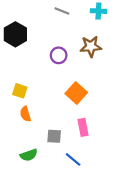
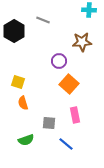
gray line: (62, 11) -> (43, 20), moved
purple circle: (59, 55) -> (59, 61), moved

